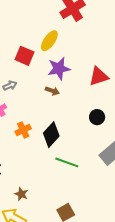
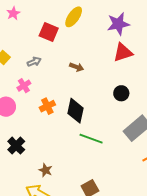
purple star: (59, 69) -> (118, 24), moved
black diamond: (51, 135) -> (75, 111), turned -30

